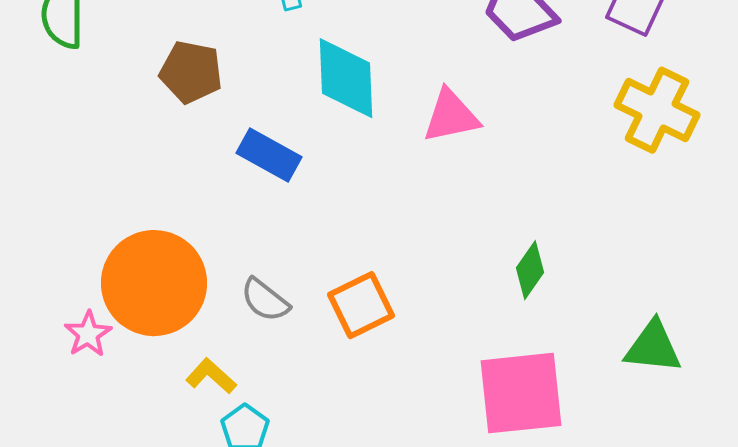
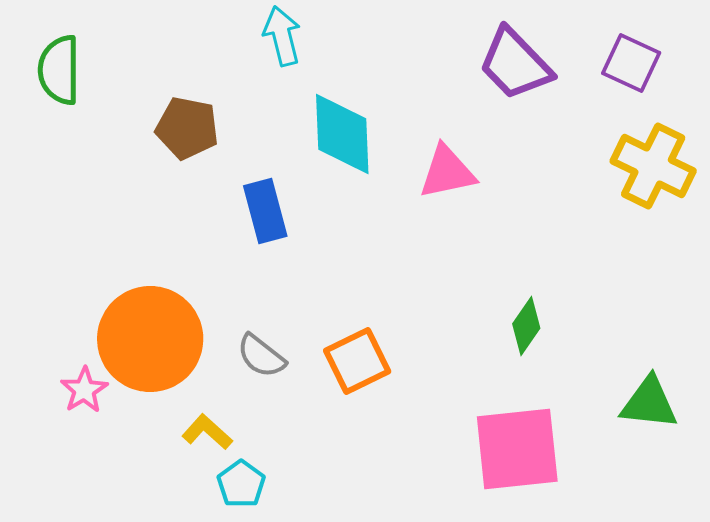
blue rectangle: (269, 155) -> (265, 211), turned 46

